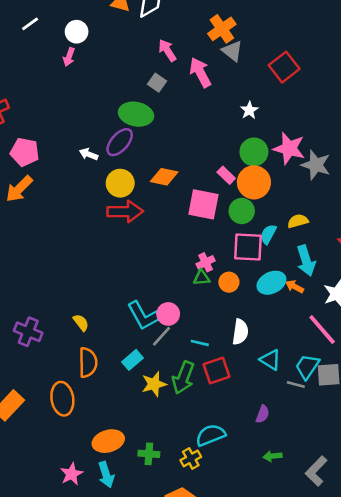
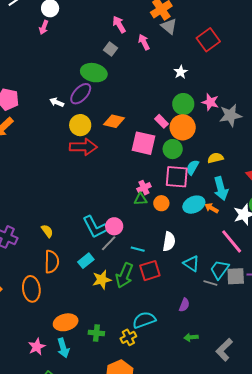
pink arrow: (200, 72) -> (144, 42), size x0.7
pink star: (289, 148) -> (210, 102), size x0.7
gray star: (316, 165) -> (230, 115), turned -30

